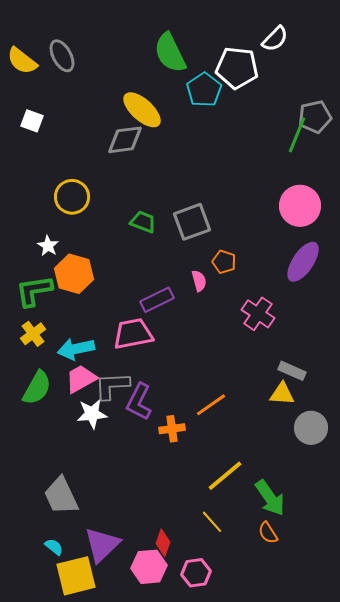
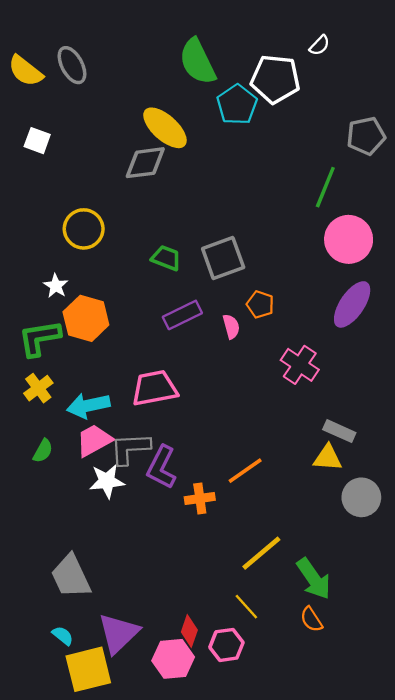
white semicircle: (275, 39) -> (320, 45), size x0.7
green line: (297, 135) -> (325, 187), moved
purple rectangle: (157, 300) -> (182, 315), moved
green semicircle: (37, 388) -> (43, 451), size x0.6
pink hexagon: (196, 573) -> (227, 645), moved

